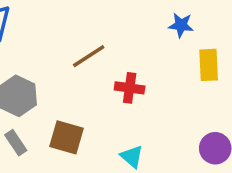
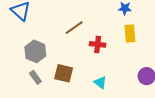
yellow rectangle: (209, 65) -> (130, 34), moved

